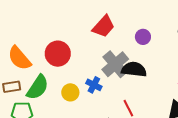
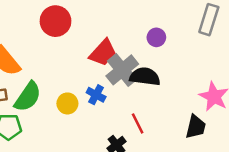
red trapezoid: (104, 26) -> (103, 53), moved
red circle: (58, 54) -> (56, 21), moved

